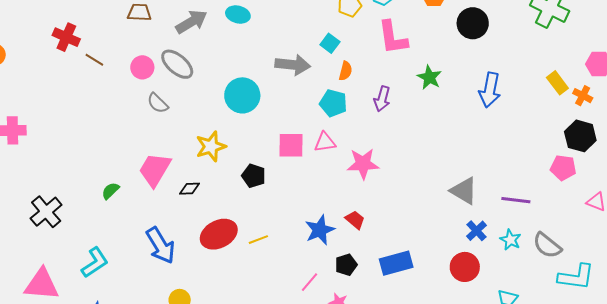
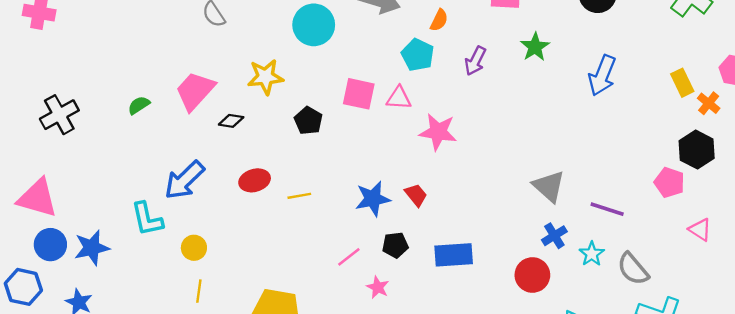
red ellipse: (219, 234) -> (255, 180), size x0.7
blue arrow: (161, 245) -> (184, 180), turned 66
cyan L-shape: (95, 262) -> (147, 219), moved, turned 100

